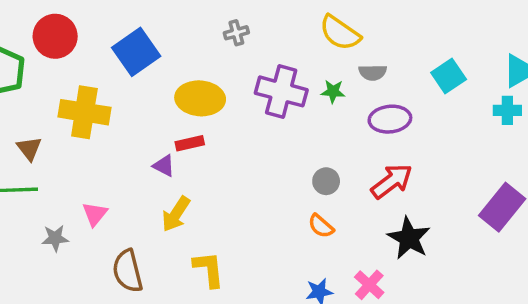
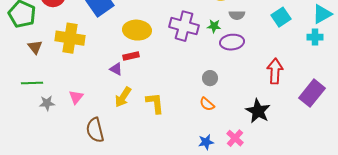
purple ellipse: (390, 119) -> (232, 42), moved
brown triangle: (29, 148) -> (35, 47), moved
red arrow: (392, 181) -> (275, 71), moved, turned -50
gray star: (55, 238) -> (47, 103), moved
yellow L-shape: (209, 269) -> (155, 103), moved

